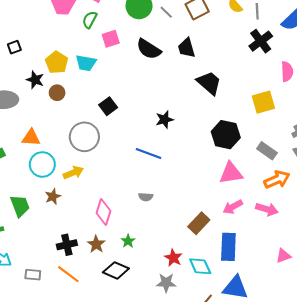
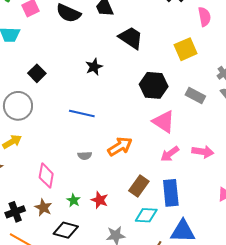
black star: (164, 120) -> (94, 67), moved
pink triangle: (231, 173) -> (164, 122), turned 50
orange arrow: (277, 180) -> (120, 147), moved
brown rectangle: (199, 223) -> (139, 186), moved
red star: (173, 258) -> (100, 200), moved
cyan diamond: (200, 266) -> (146, 215), turned -55

